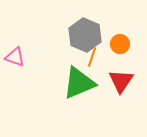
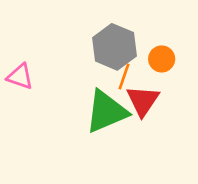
red triangle: (121, 81) -> (143, 101), moved

